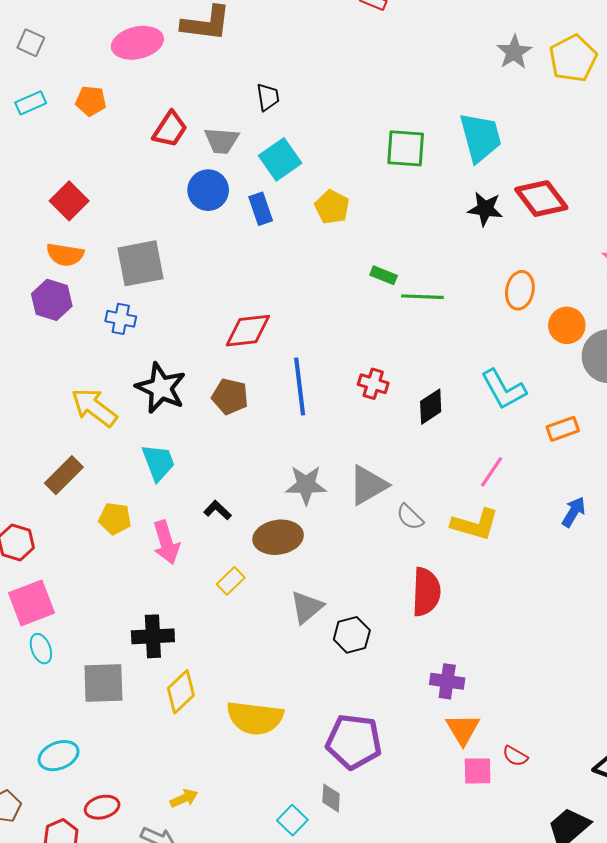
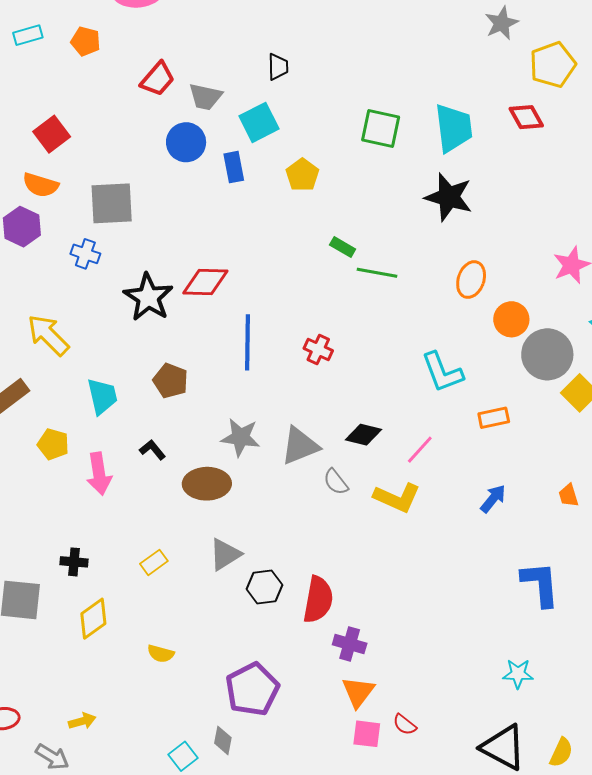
gray star: (514, 52) -> (502, 23), moved
black trapezoid: (268, 97) -> (278, 67), moved
red diamond: (541, 199) -> (526, 117), moved, size x0.7
black star: (485, 209) -> (449, 197), size x1.4
black star: (161, 388) -> (148, 297), moved
brown pentagon: (230, 397) -> (171, 381), moved
black diamond: (431, 407) -> (363, 435), moved, turned 39
yellow rectangle: (231, 581) -> (154, 562), moved
red semicircle: (426, 592) -> (318, 600), moved
black cross: (153, 636) -> (74, 562), size x0.7
yellow semicircle: (255, 718) -> (161, 654), size x0.5
purple pentagon: (354, 742) -> (252, 689), turned 30

